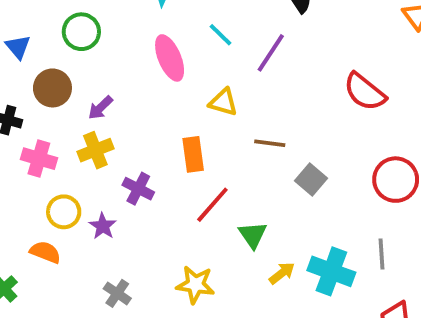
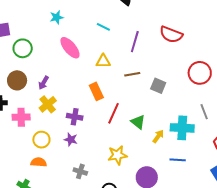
cyan line: (221, 35) -> (103, 27), moved
purple line: (271, 53) -> (135, 42), moved
purple star: (103, 226) -> (71, 140), moved

